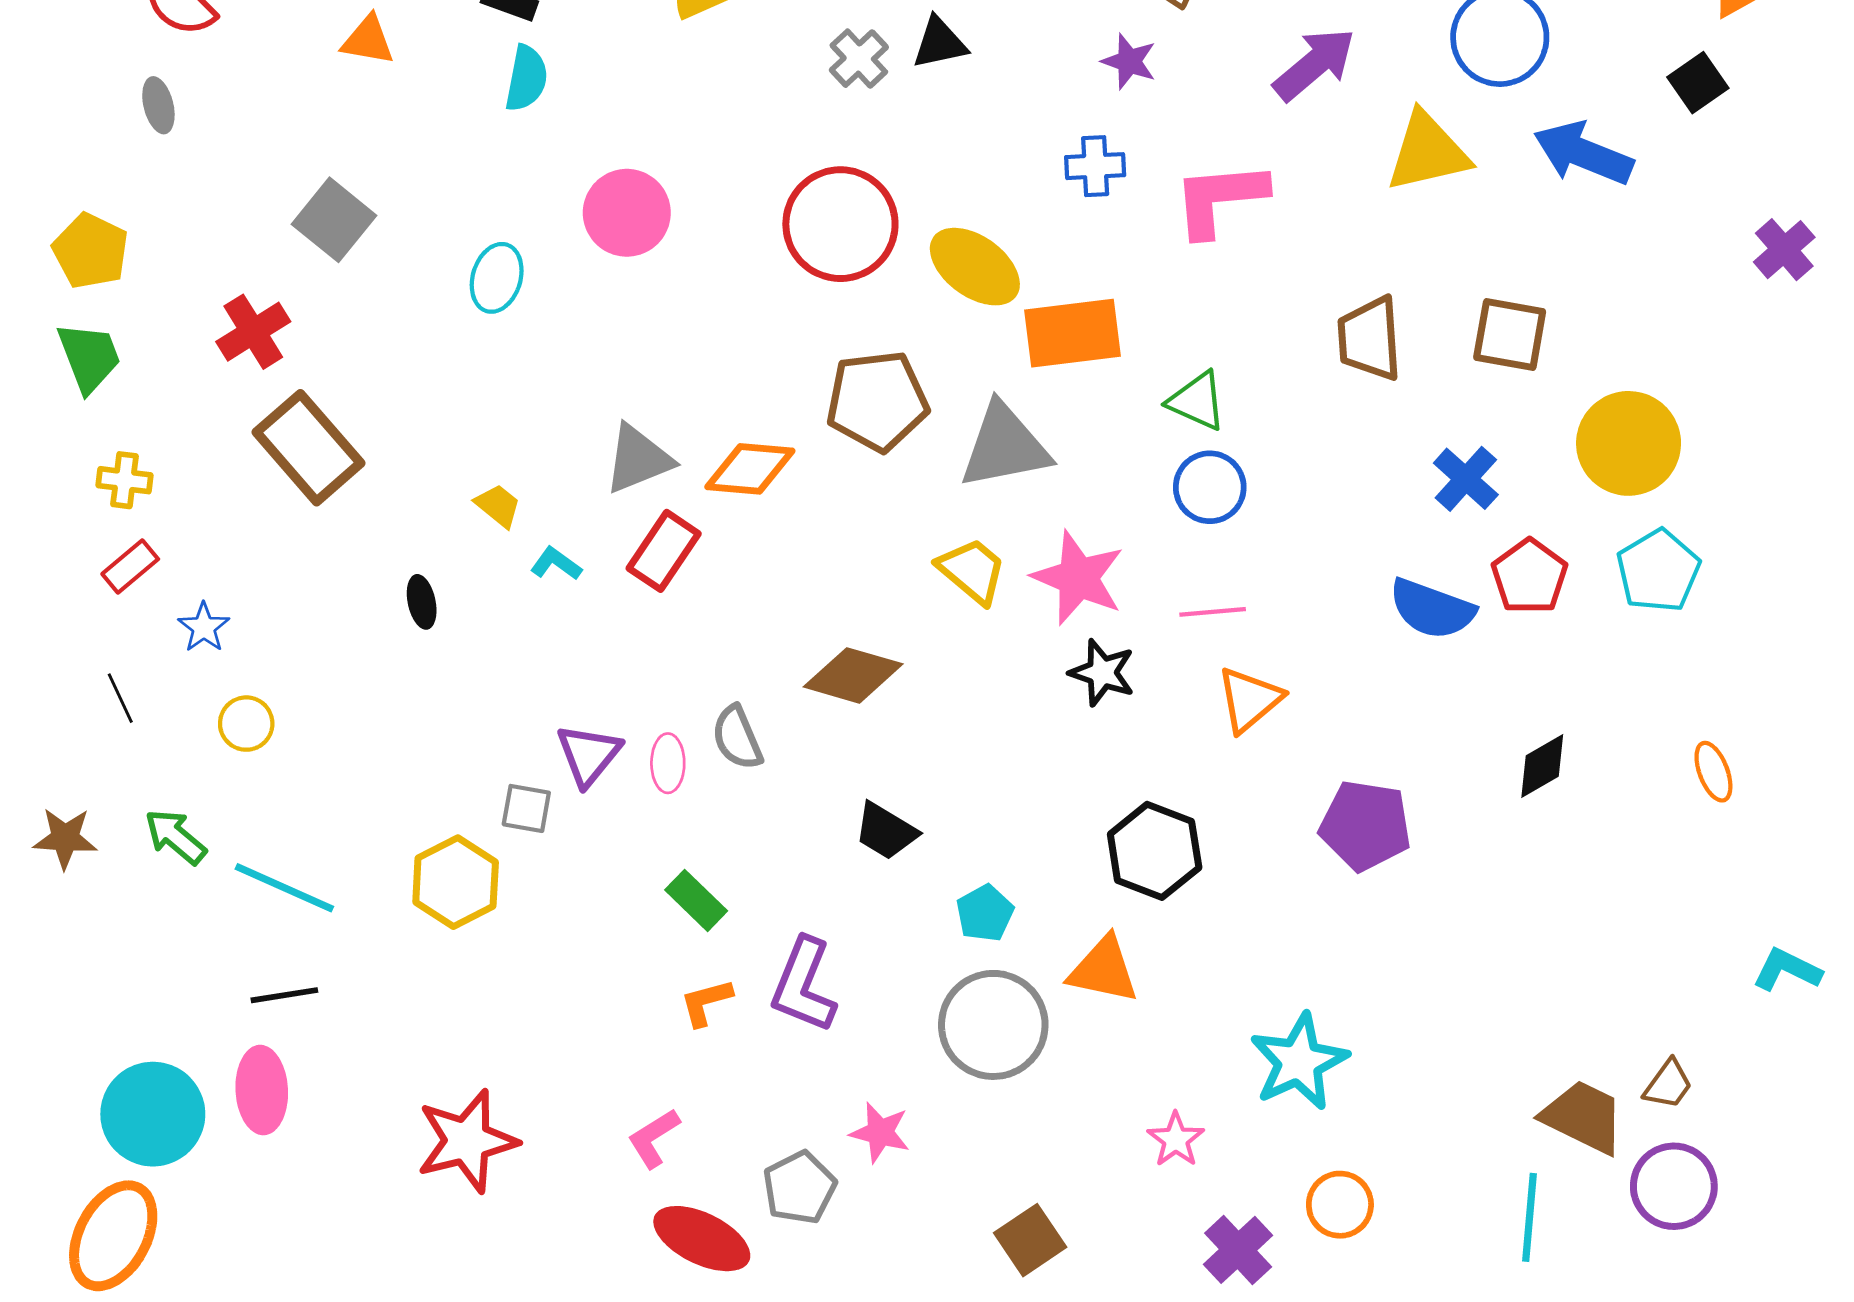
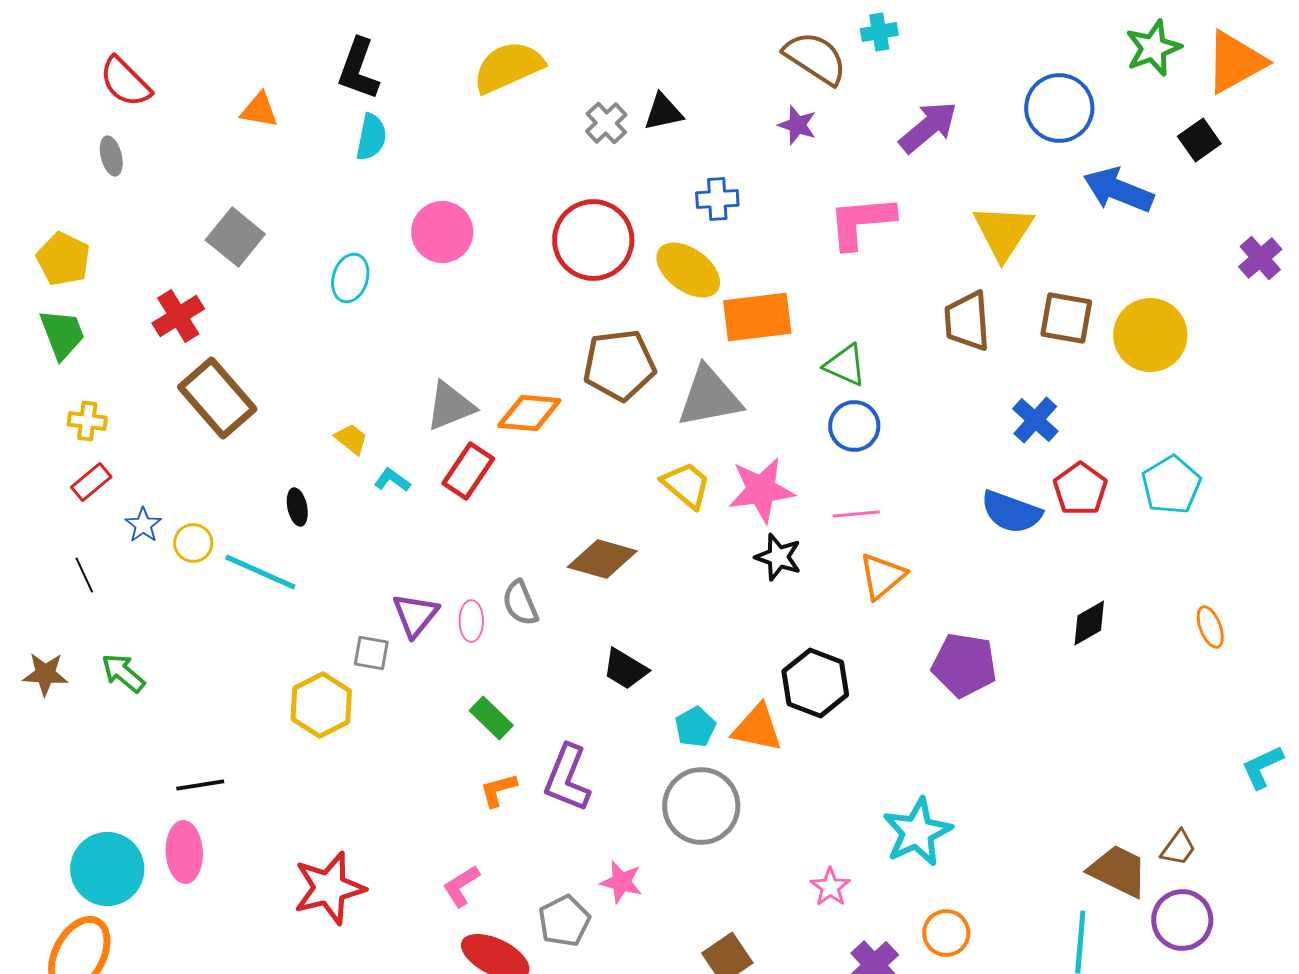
yellow triangle: (1428, 152) -> (1003, 232), moved, turned -44
blue cross: (1095, 166) -> (717, 199), moved
yellow circle: (1629, 443) -> (1150, 335), moved
pink star: (1078, 578) -> (761, 490), turned -30
yellow circle: (246, 724) -> (193, 543), moved
cyan line: (284, 888) -> (260, 572), moved
orange triangle: (1104, 970) -> (757, 728), moved
cyan L-shape: (1787, 970) -> (1262, 767), turned -51

